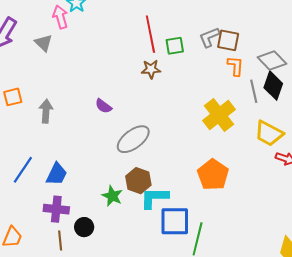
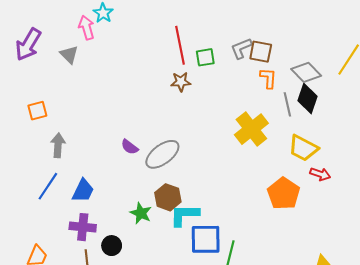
purple semicircle: (103, 106) -> (130, 147), moved
gray arrow: (46, 111) -> (58, 145), moved
orange pentagon: (213, 175) -> (284, 194), moved

